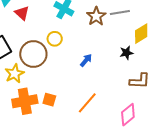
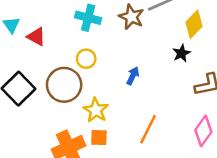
yellow star: (15, 74) -> (96, 110), moved

